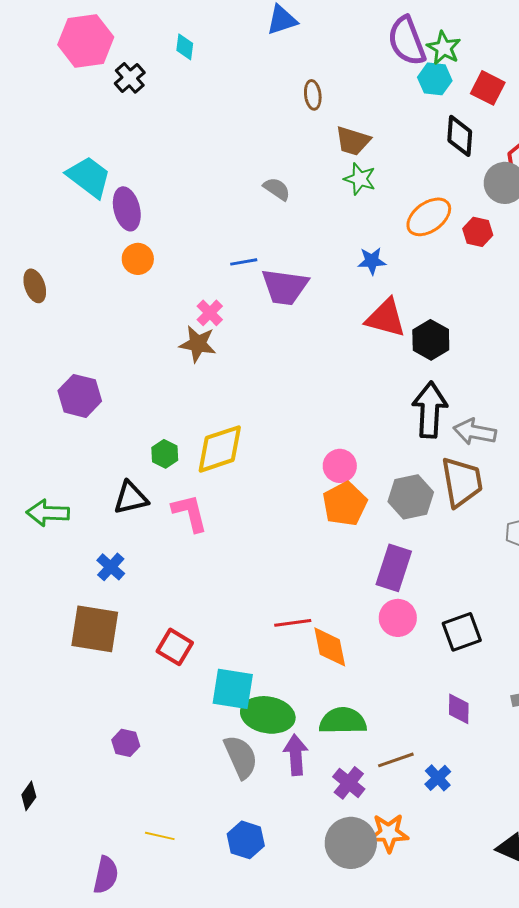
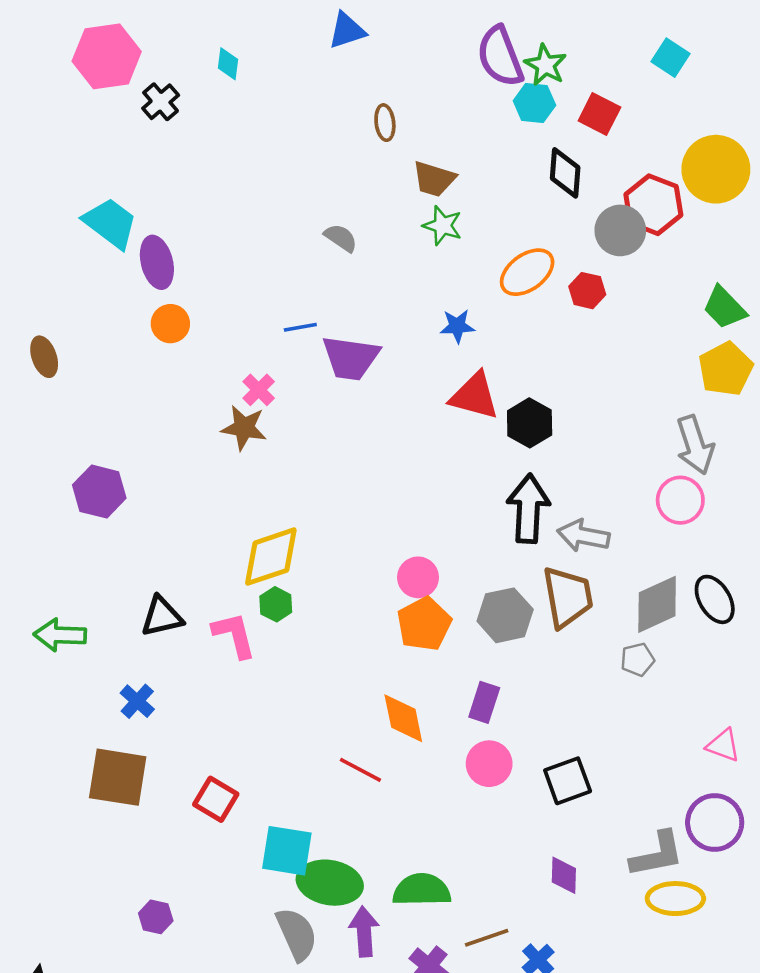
green hexagon: (165, 454) -> (276, 604), moved
purple rectangle: (394, 568) -> (484, 702), size x0.7
red line: (293, 623) -> (360, 770), turned 36
orange diamond: (330, 647) -> (403, 718), moved

